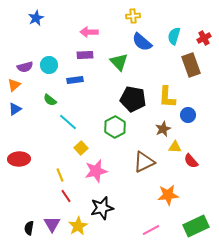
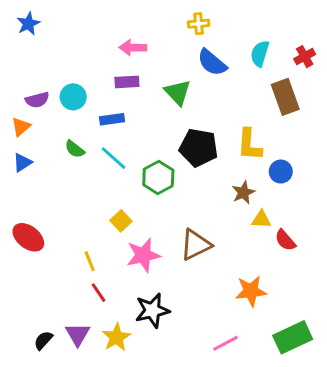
blue star: (36, 18) -> (28, 24), moved
cyan line: (68, 122) -> (113, 158), moved
green hexagon: (115, 127) -> (158, 178), moved
red ellipse: (19, 159) -> (28, 237), turned 40
brown triangle: (144, 162) -> (196, 245), moved
black semicircle: (29, 228) -> (43, 340), turned 32

